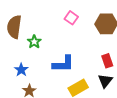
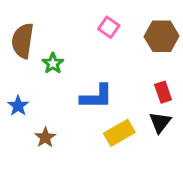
blue star: (21, 70) -> (18, 106), moved

